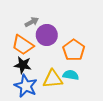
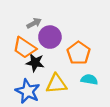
black star: (23, 65) -> (35, 63), moved
cyan semicircle: (71, 75) -> (89, 80), moved

